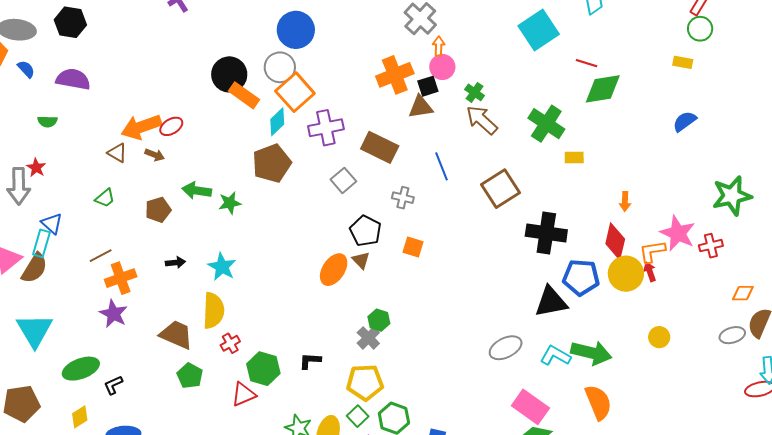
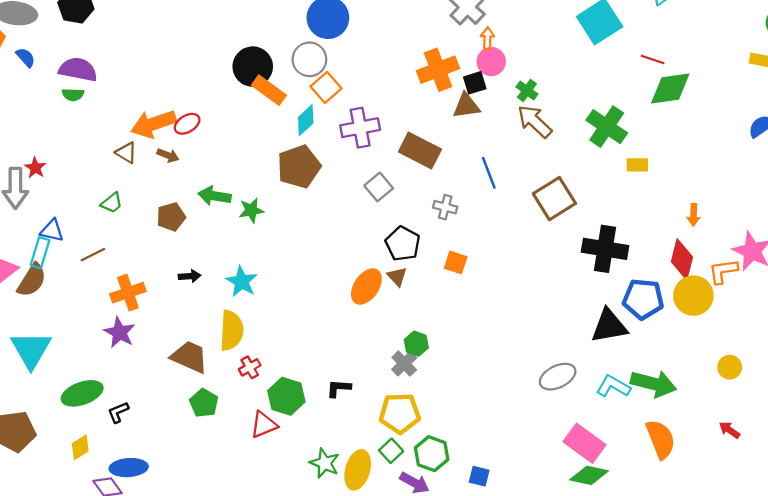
orange square: (295, 92) -> (326, 87), size x0.7
green semicircle: (47, 122) -> (73, 95), moved
blue triangle: (52, 224) -> (52, 231), turned -30
brown line: (101, 256) -> (93, 255), moved
red arrow: (650, 272) -> (729, 430), moved, turned -36

